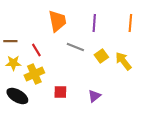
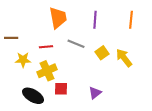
red line: (36, 50) -> (46, 47), moved, turned -64
yellow star: (13, 63) -> (23, 60), moved
yellow cross: (34, 74) -> (47, 71), moved
black ellipse: (17, 96) -> (33, 96), moved

